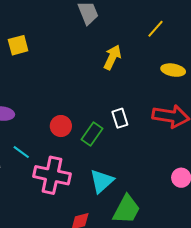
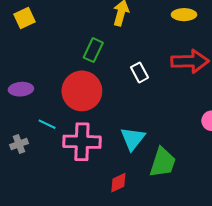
red circle: (61, 126) -> (82, 91), size x1.8
green rectangle: (92, 134) -> (93, 50), moved

